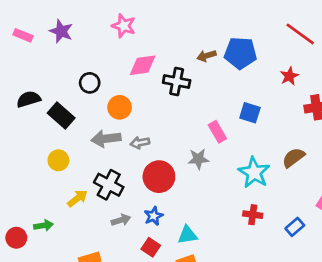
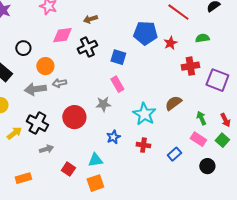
blue pentagon: (240, 53) -> (145, 33), moved
brown arrow: (206, 56) -> (90, 19), moved
black cross: (177, 82) -> (87, 47), turned -36
blue square: (250, 113) -> (118, 57), moved
gray arrow: (140, 143) -> (59, 83), moved
blue star: (154, 216) -> (113, 137), moved

